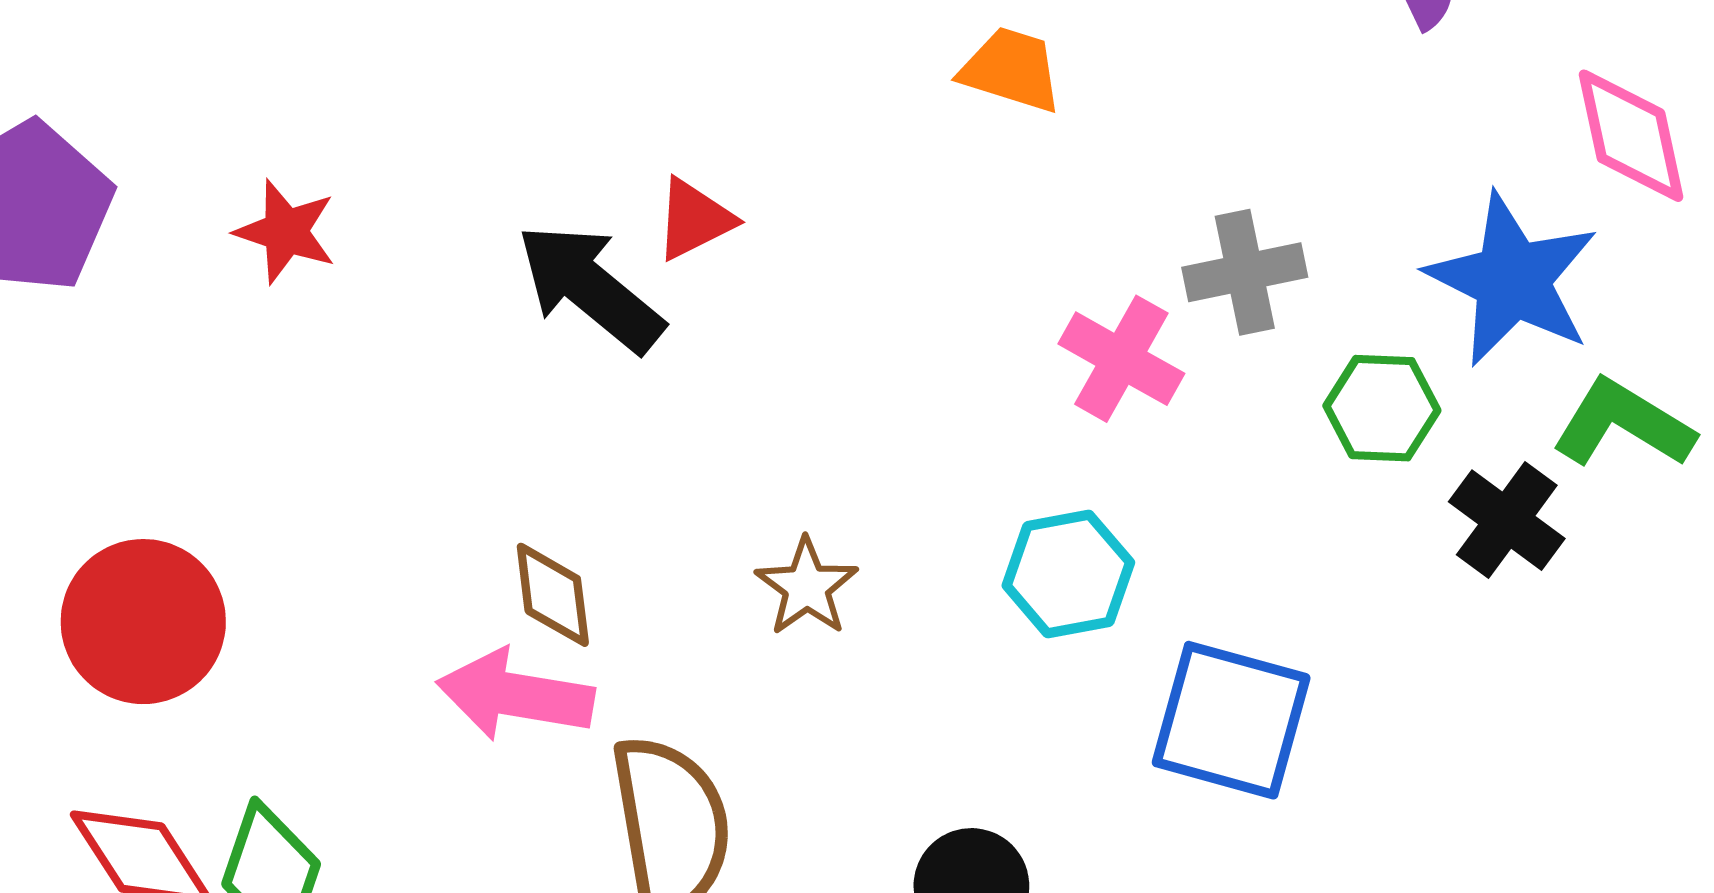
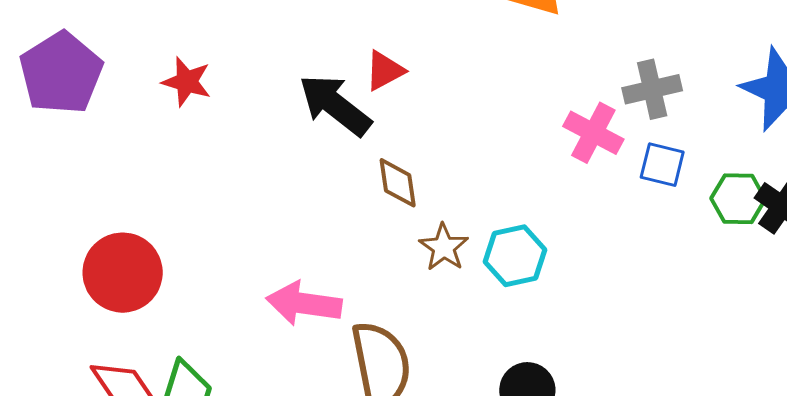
green hexagon: (1382, 408) -> (738, 199), moved
cyan hexagon: (1068, 574) -> (515, 256), moved
brown diamond: (553, 595) -> (398, 183), moved
blue square: (1231, 720) -> (662, 165), moved, size x0.6

